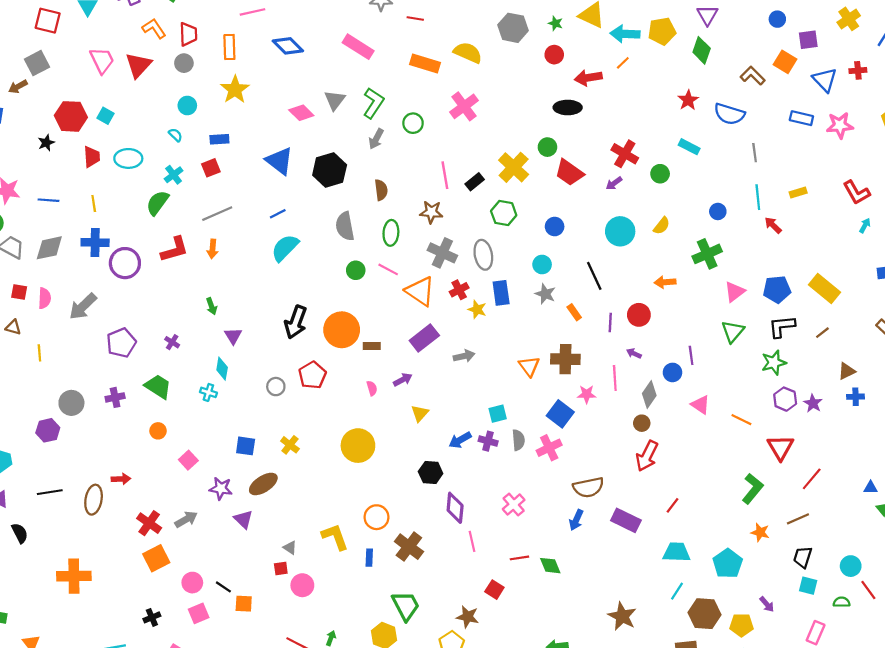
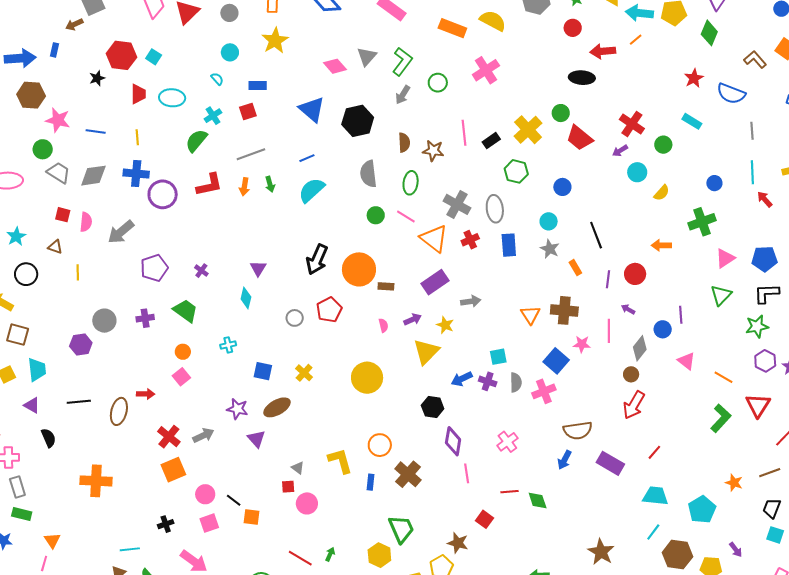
brown star: (431, 212) -> (433, 151), moved
cyan circle: (620, 231) -> (637, 172), moved, size x0.7
green arrow: (211, 306) -> (270, 184), moved
yellow star: (477, 309) -> (445, 325), moved
cyan cross: (208, 392) -> (228, 345), moved, turned -35
yellow triangle: (420, 413) -> (426, 352), size x1.6
pink square: (188, 460) -> (181, 377), moved
green L-shape: (753, 489) -> (721, 418), moved

